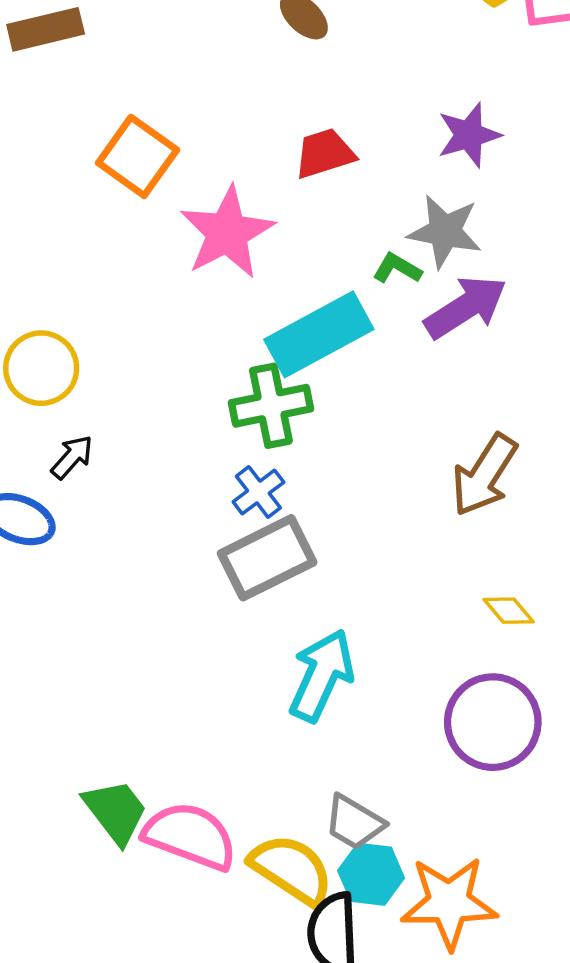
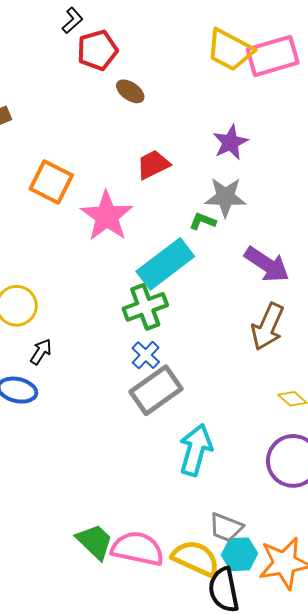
purple arrow: (466, 307) -> (267, 264), moved, turned 75

